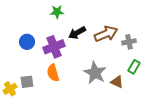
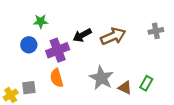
green star: (57, 12) -> (41, 21), moved
gray cross: (129, 42) -> (156, 31), moved
green rectangle: (134, 67) -> (146, 83), moved

